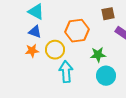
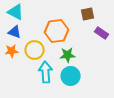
green star: (98, 55) -> (68, 55), moved
cyan circle: (106, 76) -> (71, 76), moved

